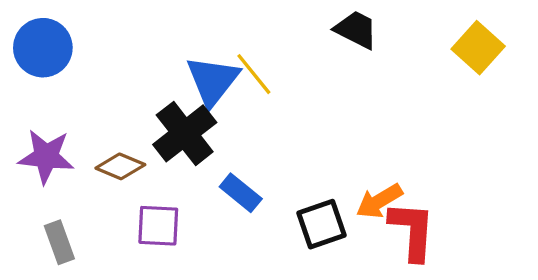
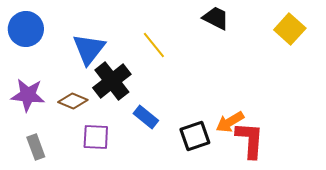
blue triangle: (213, 81) -> (89, 49), moved

